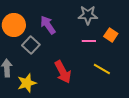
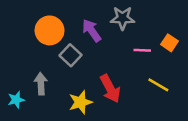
gray star: (88, 15) -> (122, 18), moved
yellow star: (27, 83) -> (80, 102), moved

